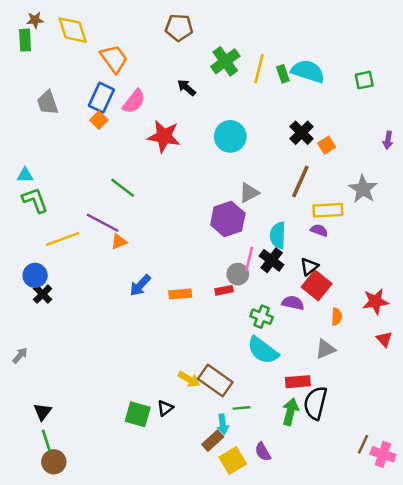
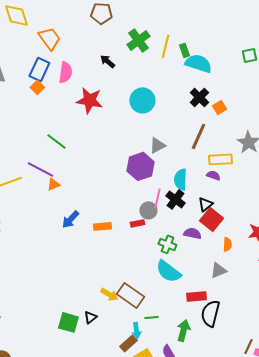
cyan semicircle: (308, 71) -> (198, 63), moved
pink semicircle: (134, 101) -> (65, 72), turned -30
green arrow: (290, 412) -> (183, 330), moved

